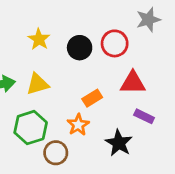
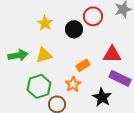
red circle: (115, 43) -> (93, 16), moved
purple rectangle: (144, 116) -> (120, 78), size x1.5

